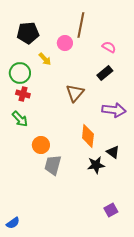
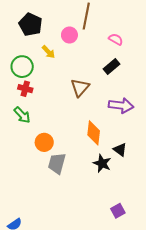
black pentagon: (28, 33) -> (31, 24), turned 30
black star: (96, 165) -> (102, 163), turned 30

